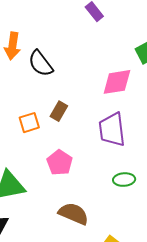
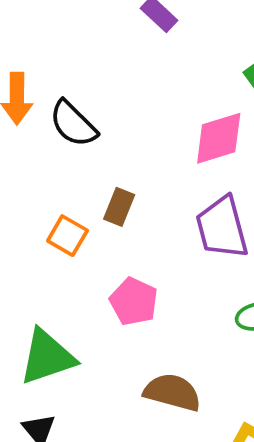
orange square: (29, 123) -> (67, 236), turned -35

